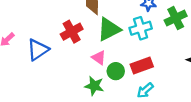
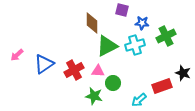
red cross: (72, 32) -> (74, 70), moved
pink triangle: (99, 58) -> (98, 71), turned -32
red rectangle: (142, 66) -> (162, 86), moved

